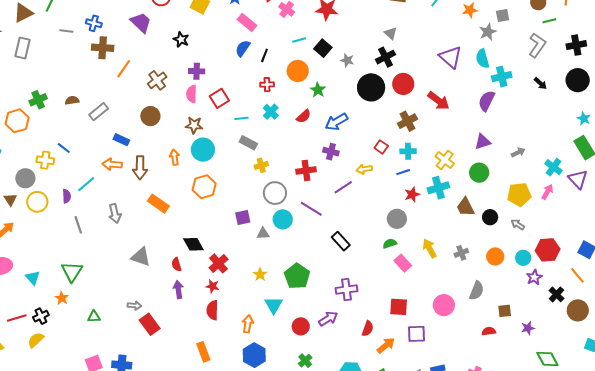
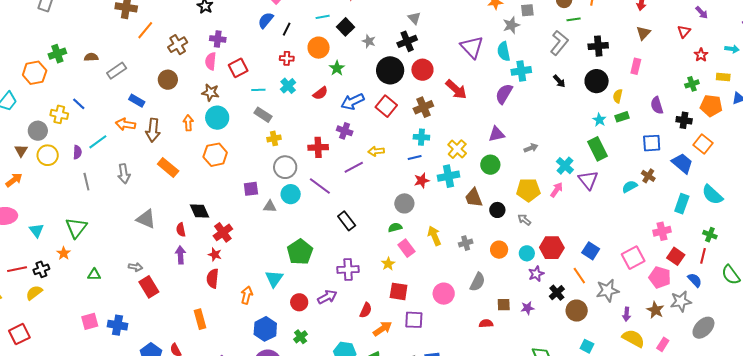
red square: (381, 147) -> (386, 106), moved, size x1.5
yellow star: (260, 274) -> (388, 264), moved
purple star: (528, 328) -> (528, 308), moved
blue hexagon: (254, 355) -> (265, 329), moved

